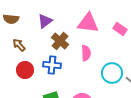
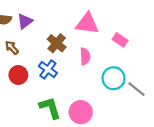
purple triangle: (45, 21) -> (25, 21), moved
pink rectangle: (120, 29) -> (120, 40), moved
blue cross: (52, 65) -> (48, 69), turned 30

